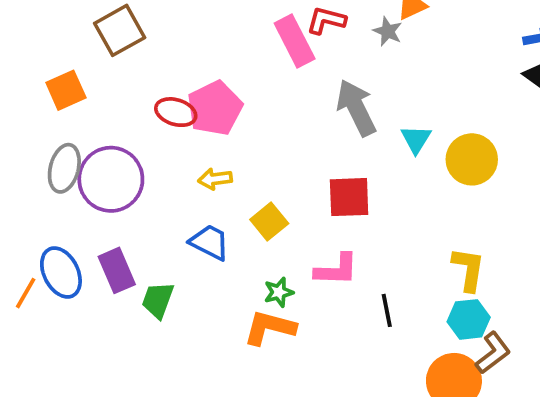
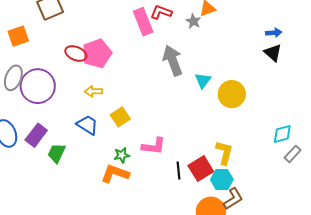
red square: (349, 197) -> (201, 169), moved, turned -35
purple rectangle: (117, 270) -> (36, 135), turned 55

